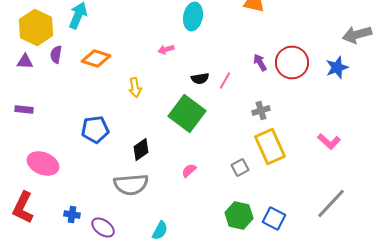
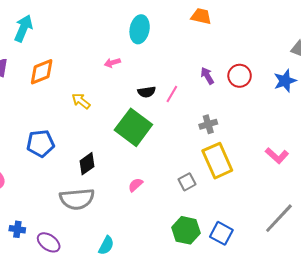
orange diamond: (96, 58) -> (42, 72), turned -40
red circle: (292, 62) -> (240, 76), size x0.7
yellow arrow: (135, 88) -> (81, 101), turned 138

